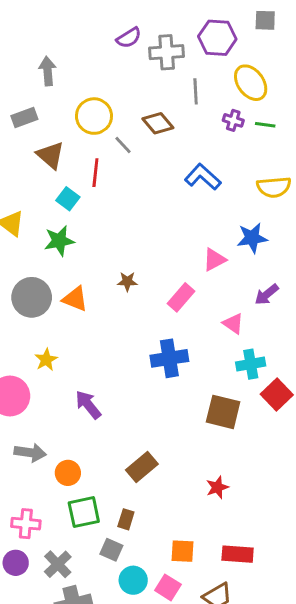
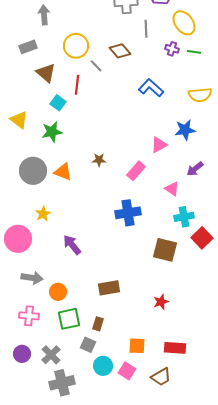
brown rectangle: (142, 467) -> (109, 288), turned 30
pink cross: (26, 524) -> (29, 316), moved

